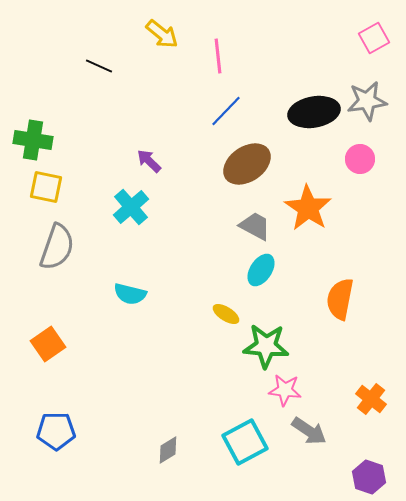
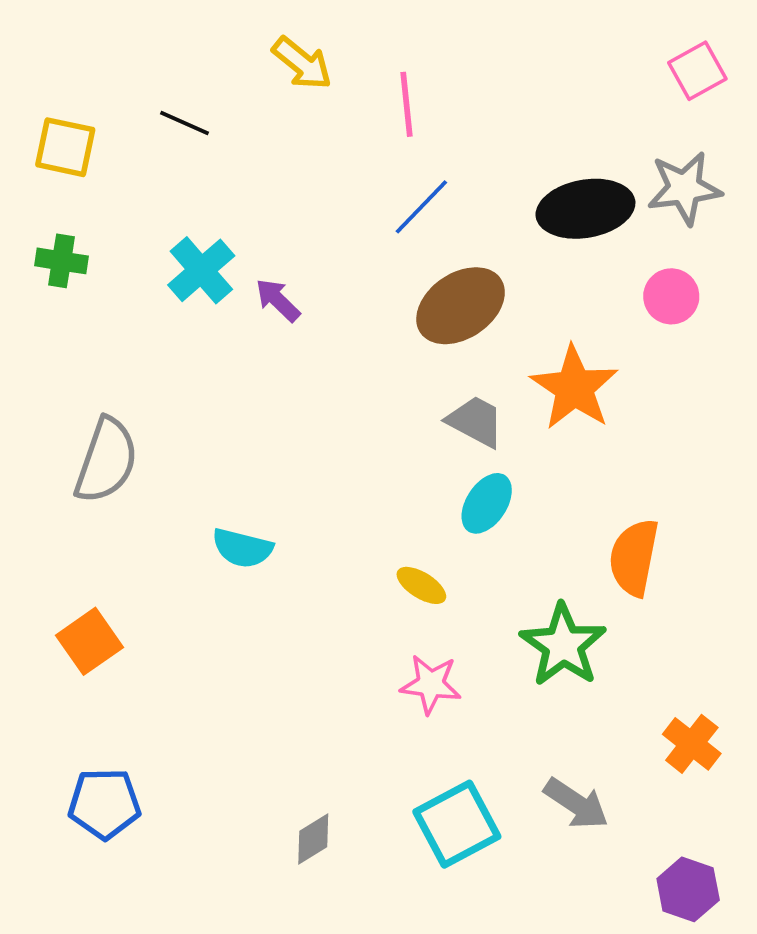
green cross: (33, 140) -> (62, 261), size x0.7
yellow square: (46, 187) -> (65, 147), moved
cyan cross: (131, 207) -> (201, 270), moved
green star: (266, 346) -> (563, 645), moved, turned 30
pink star: (285, 390) -> (431, 684), moved

